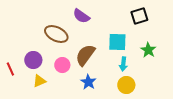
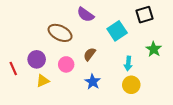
cyan square: (117, 42) -> (117, 31), moved, turned -36
brown semicircle: (85, 55) -> (90, 54), size x0.6

